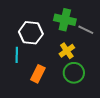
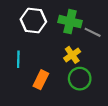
white hexagon: (31, 33) -> (33, 20), moved

